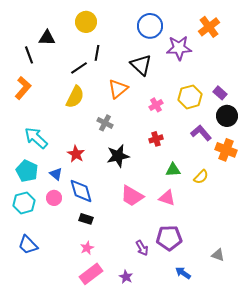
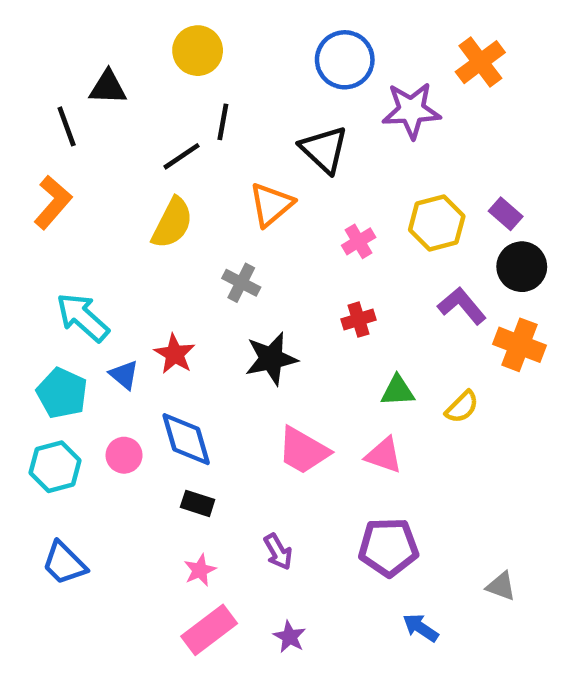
blue triangle: (56, 174) -> (124, 375), moved
purple arrow: (142, 248) -> (278, 552), moved

